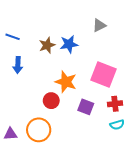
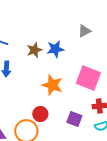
red circle: (51, 101) -> (40, 114), moved
purple square: (86, 107) -> (74, 119), moved

